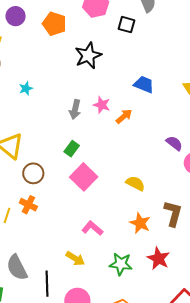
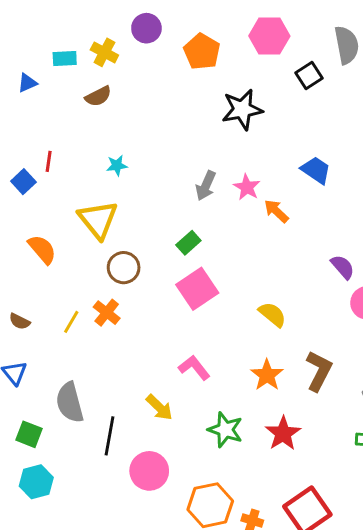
black square: (127, 25) -> (309, 75), turned 30
cyan star: (26, 88) -> (117, 165), moved
orange arrow: (124, 116) -> (276, 211), turned -108

